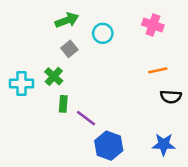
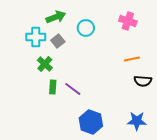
cyan cross: (22, 84) -> (36, 37), moved
purple line: (86, 118) -> (73, 89), moved

